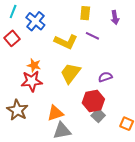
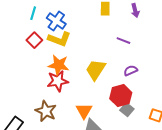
purple line: (92, 36) -> (123, 41), moved
yellow L-shape: (66, 42) -> (59, 39), moved
orange star: (34, 65) -> (59, 65), size x1.5
orange triangle: (55, 113) -> (84, 111), turned -36

